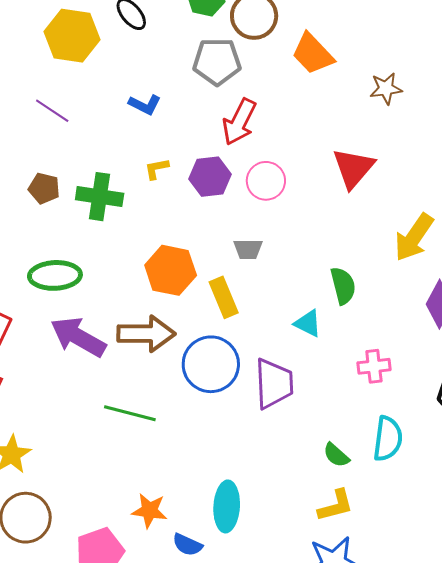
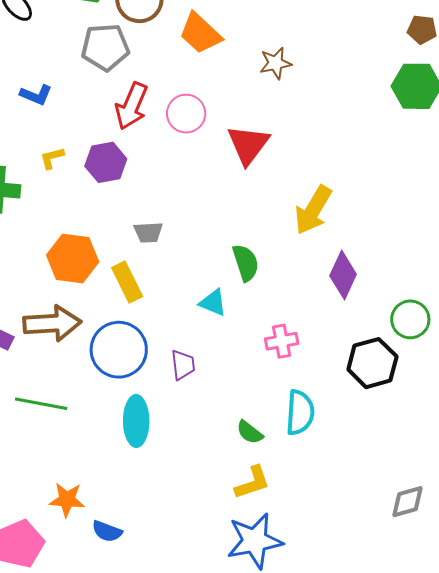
pink circle: (266, 181) -> (186, 114), moved
purple trapezoid: (274, 384) -> (183, 365), size x0.6
cyan ellipse: (227, 506) -> (136, 421), moved

